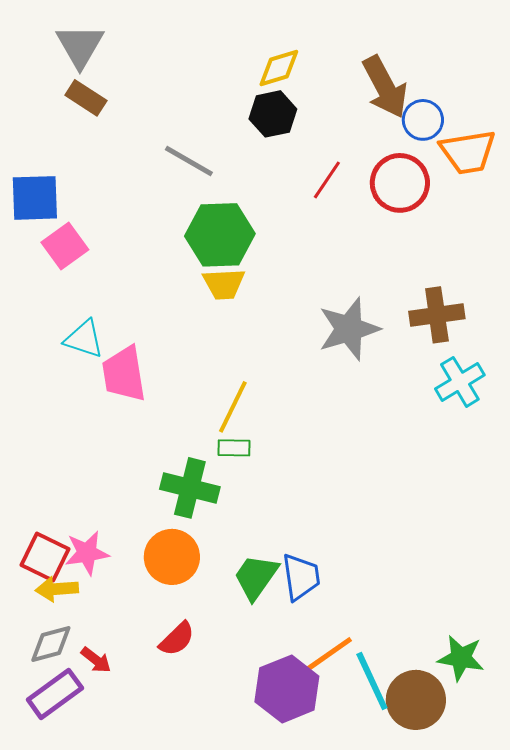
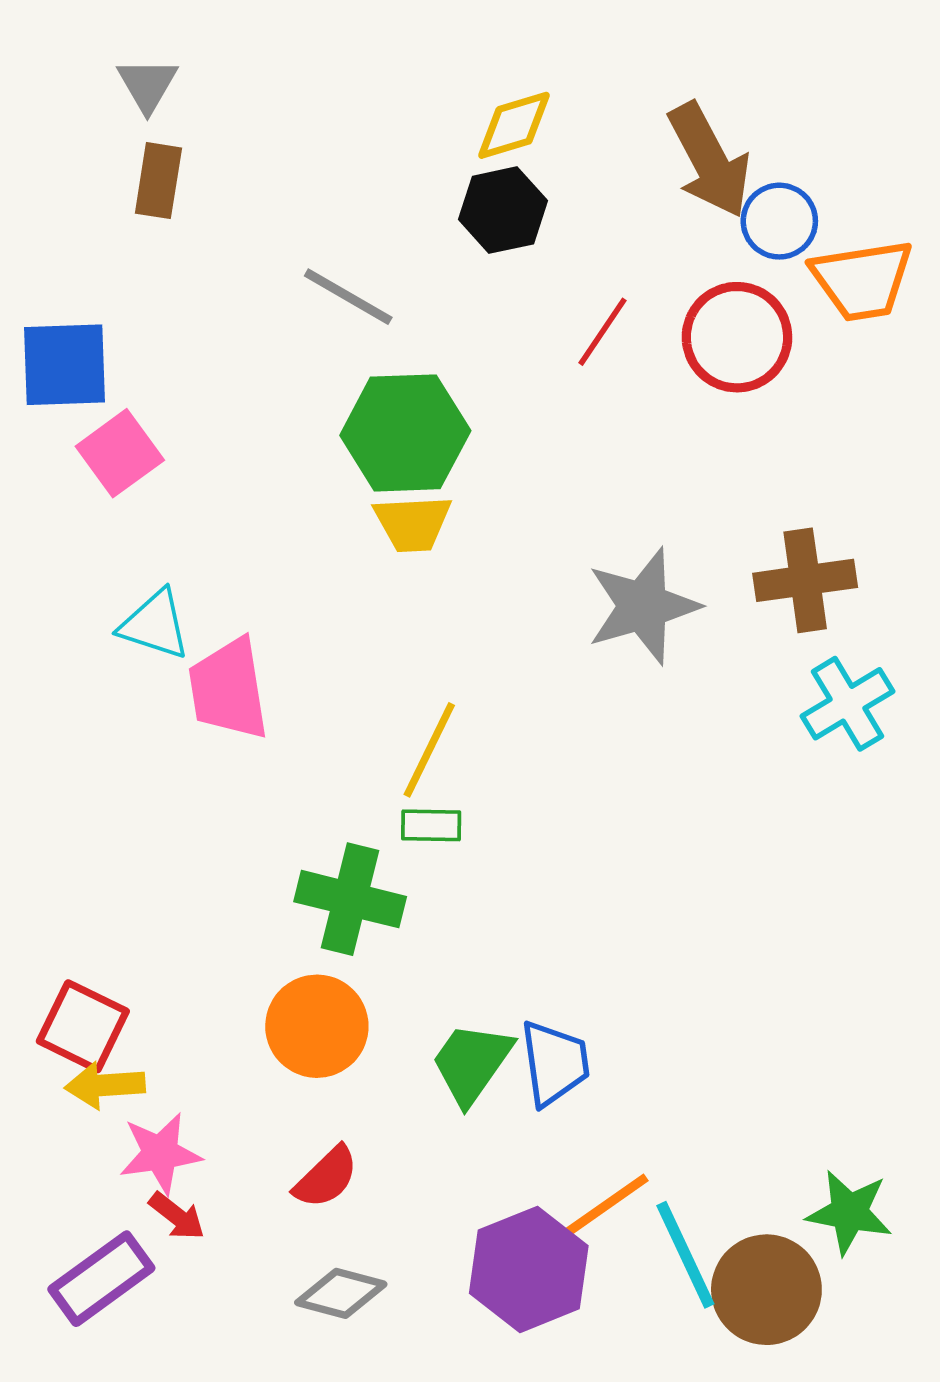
gray triangle: (80, 46) -> (147, 85), size x0.7
brown rectangle: (86, 98) -> (158, 181), turned 66
pink star: (87, 553) -> (160, 1153), moved
gray diamond: (51, 644) -> (341, 1293), moved, turned 30

